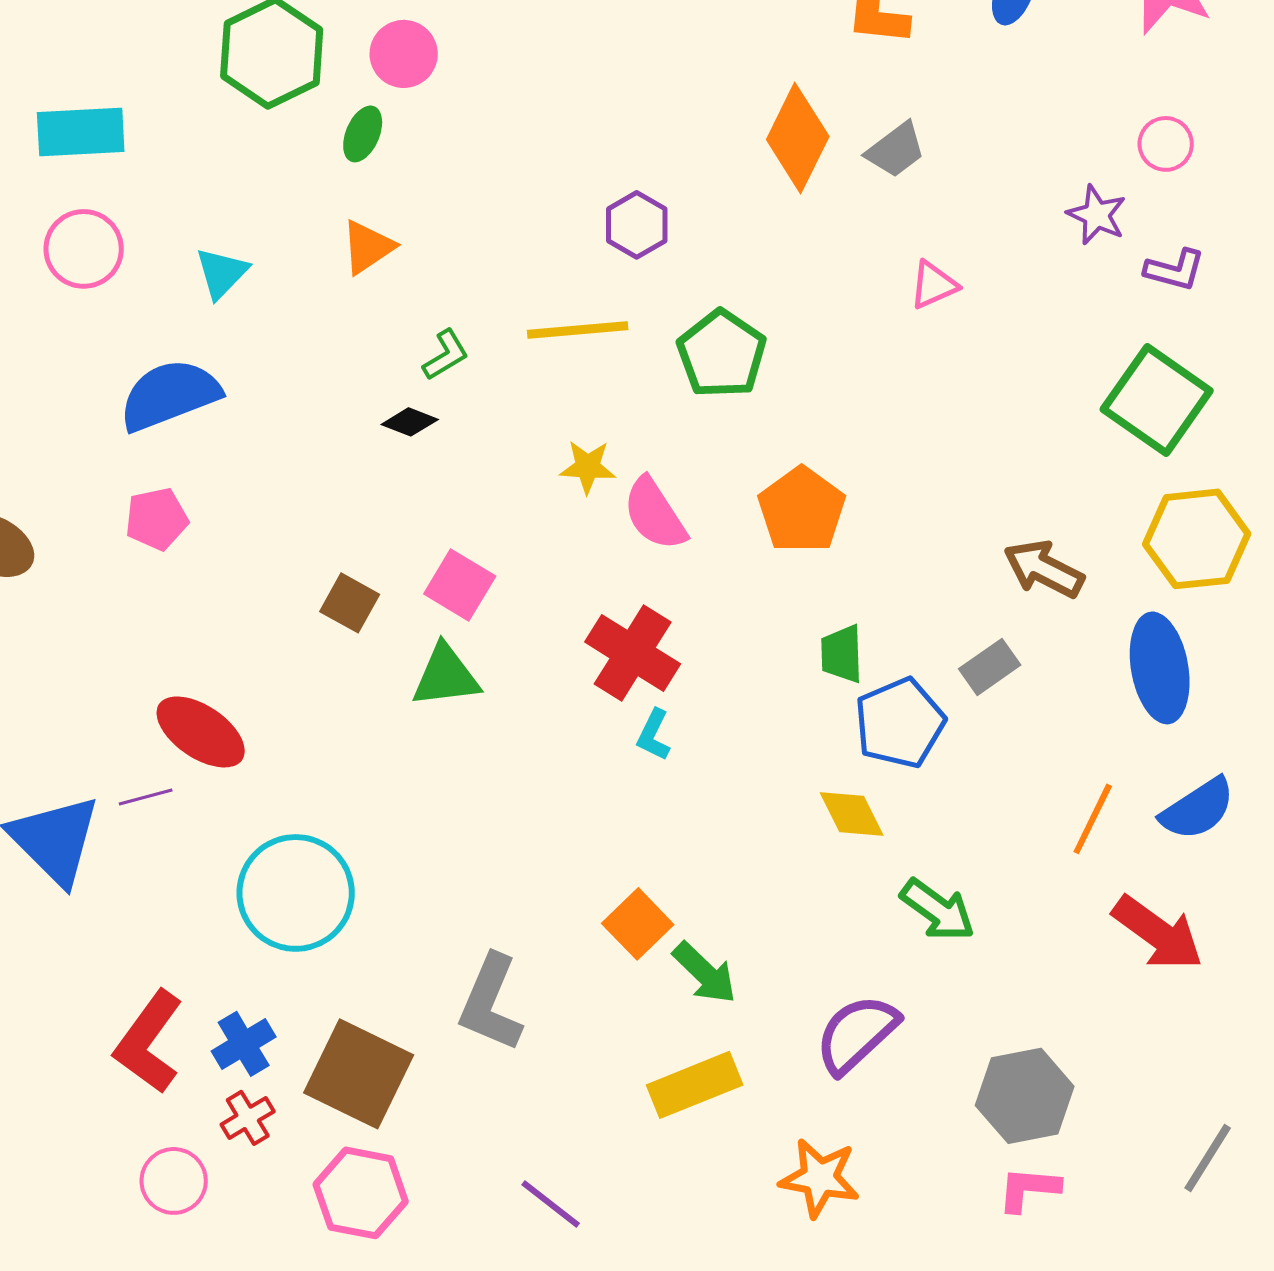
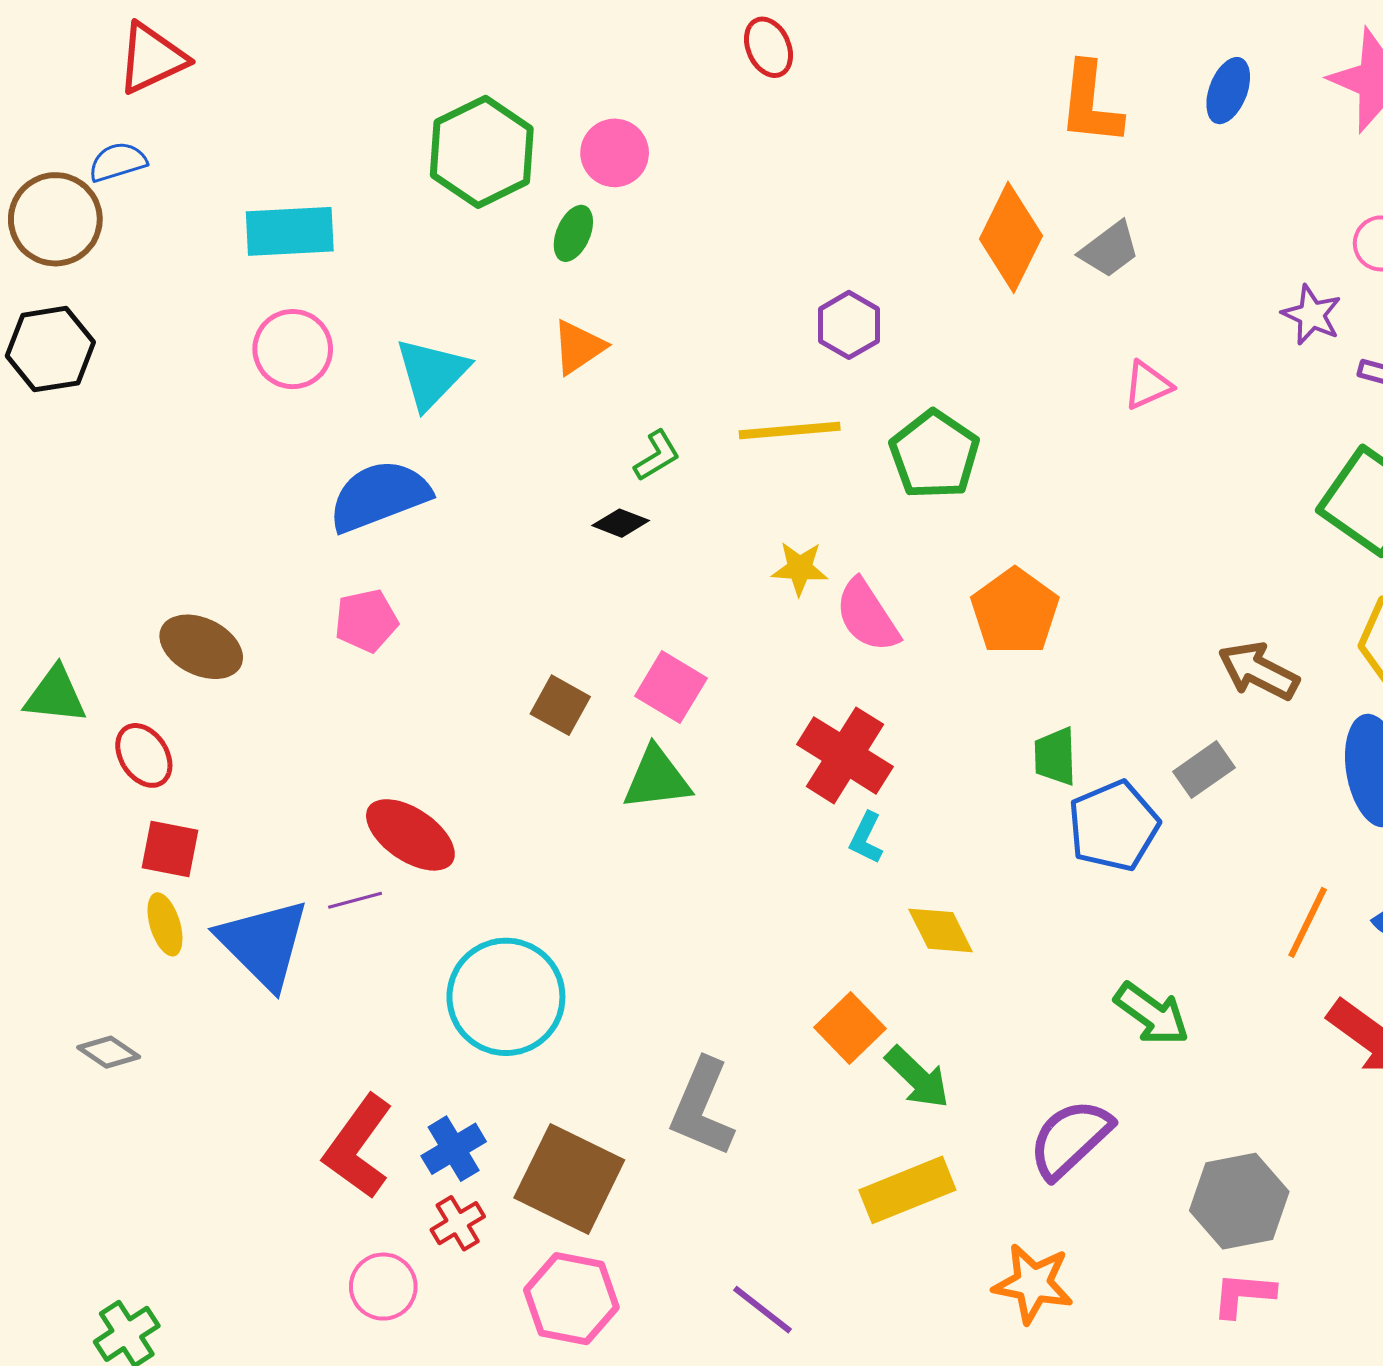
cyan triangle: (222, 273) -> (432, 373), size x1.4
yellow diamond: (852, 814) -> (941, 930), moved

